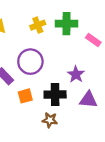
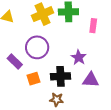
yellow cross: (38, 25) -> (43, 14), size x1.5
pink rectangle: (93, 40) -> (93, 26), turned 64

